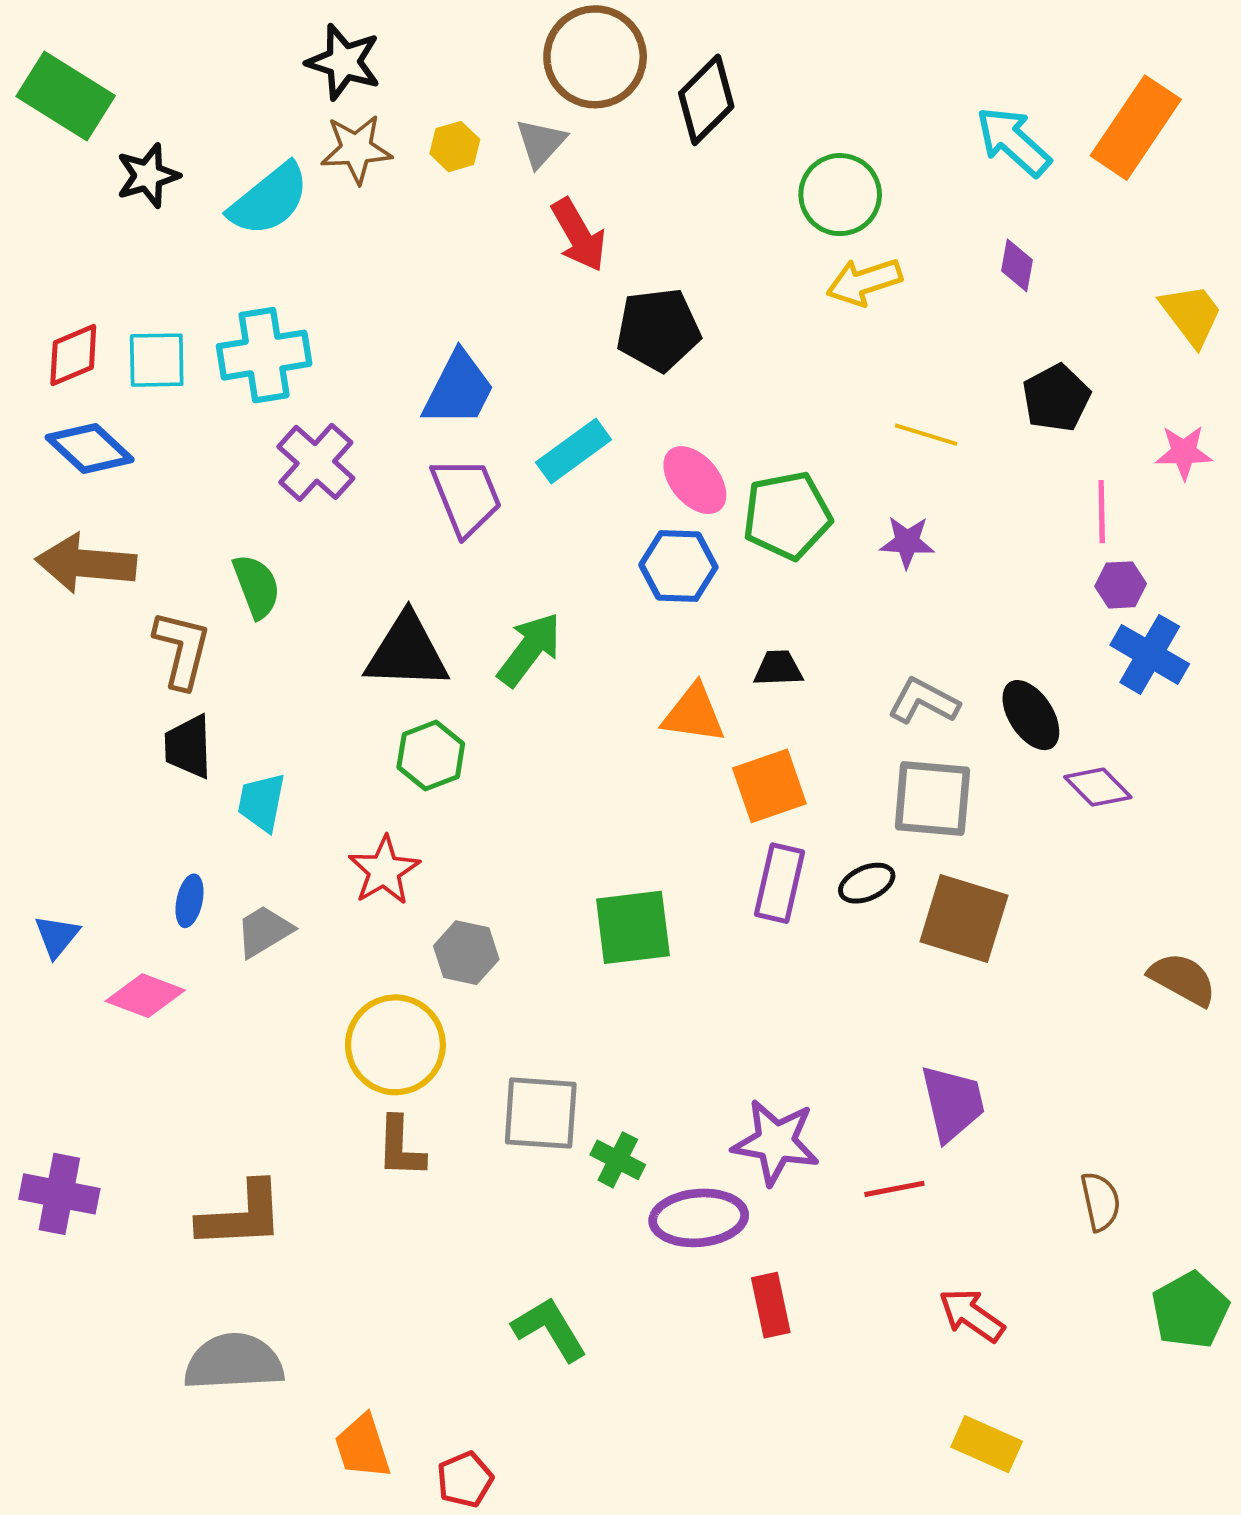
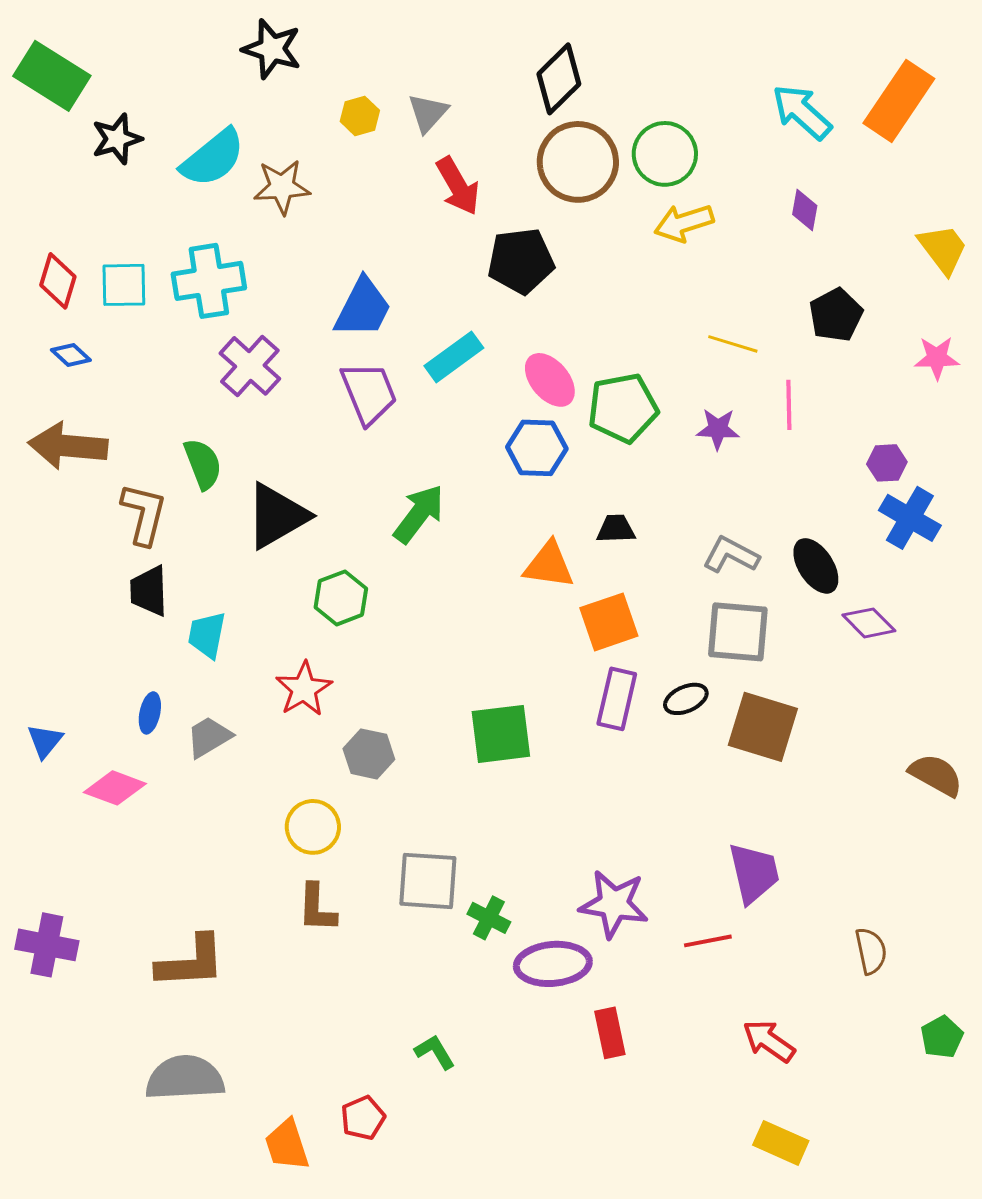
brown circle: (595, 57) -> (578, 162), moved
brown star: (356, 149) -> (282, 187), moved
red diamond: (73, 355) -> (58, 281), turned -50
blue diamond: (90, 449) -> (71, 355), size x0.6
pink line: (1102, 512) -> (789, 405), moved
black triangle: (407, 652) -> (277, 516), moved, turned -32
yellow circle: (395, 1045) -> (313, 827), size x0.7
green pentagon: (1190, 1310) -> (942, 1037), size x0.7
green L-shape: (550, 1329) -> (435, 1052), size x0.7
red pentagon: (465, 1479) -> (363, 1118), moved

